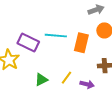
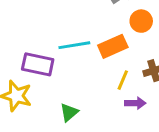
orange rectangle: (81, 43) -> (113, 46), turned 66
yellow line: (67, 78) -> (123, 80), moved

